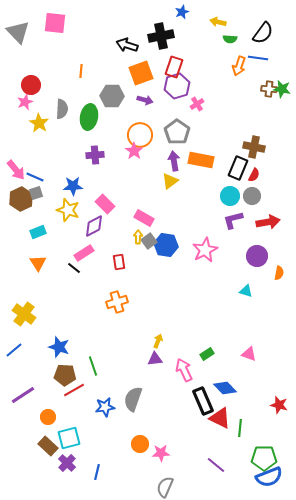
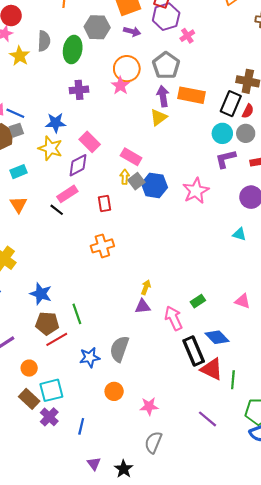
orange circle: (140, 444) -> (114, 391), moved

